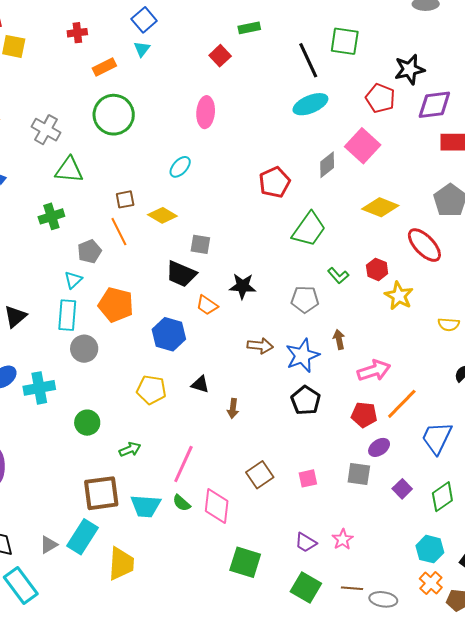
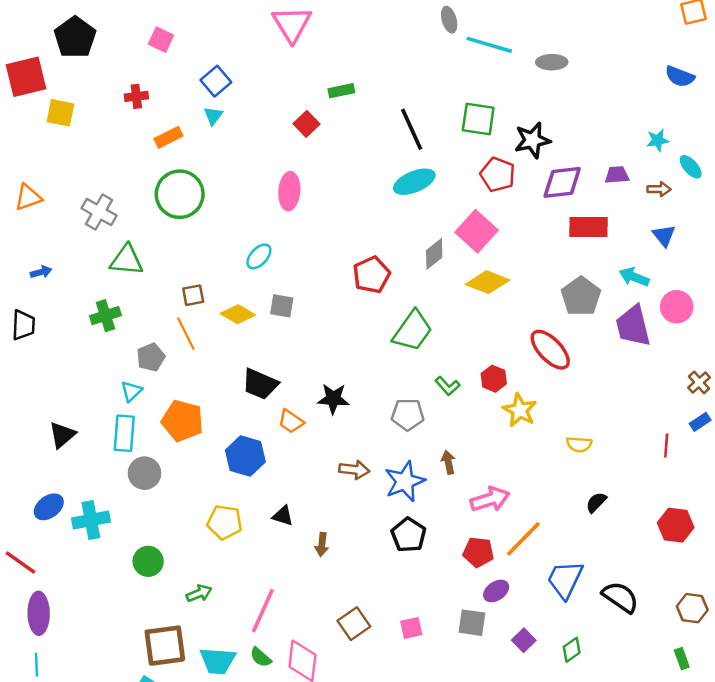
green square: (345, 41) -> (478, 119), moved
yellow diamond: (380, 207) -> (487, 282), moved
gray square: (200, 244) -> (282, 306), moved
green diamond: (442, 497) -> (572, 650), size x0.7

